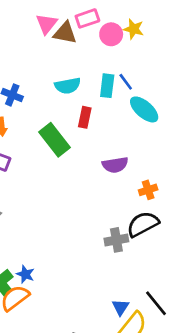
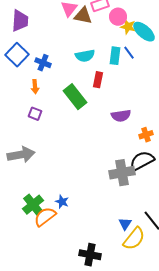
yellow star: (134, 29) -> (128, 27), moved
cyan ellipse: (144, 109) -> (144, 32), moved
gray cross: (116, 240) -> (122, 173), size x1.4
blue star: (25, 274) -> (62, 202), moved

